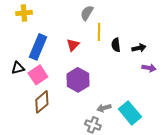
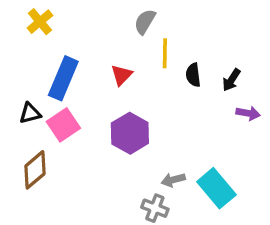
yellow cross: (24, 13) -> (40, 22), turned -35
black arrow: (139, 48) -> (231, 80), turned 136
brown diamond: (42, 102) -> (35, 170), moved

